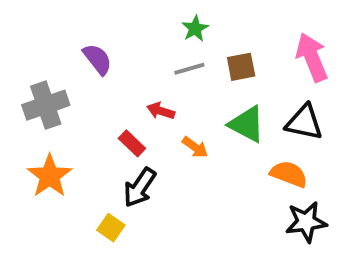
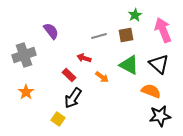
green star: (195, 29) -> (135, 15), moved
black triangle: (304, 122) -> (159, 64), turned 30
orange star: (50, 176) -> (26, 92), size x0.7

